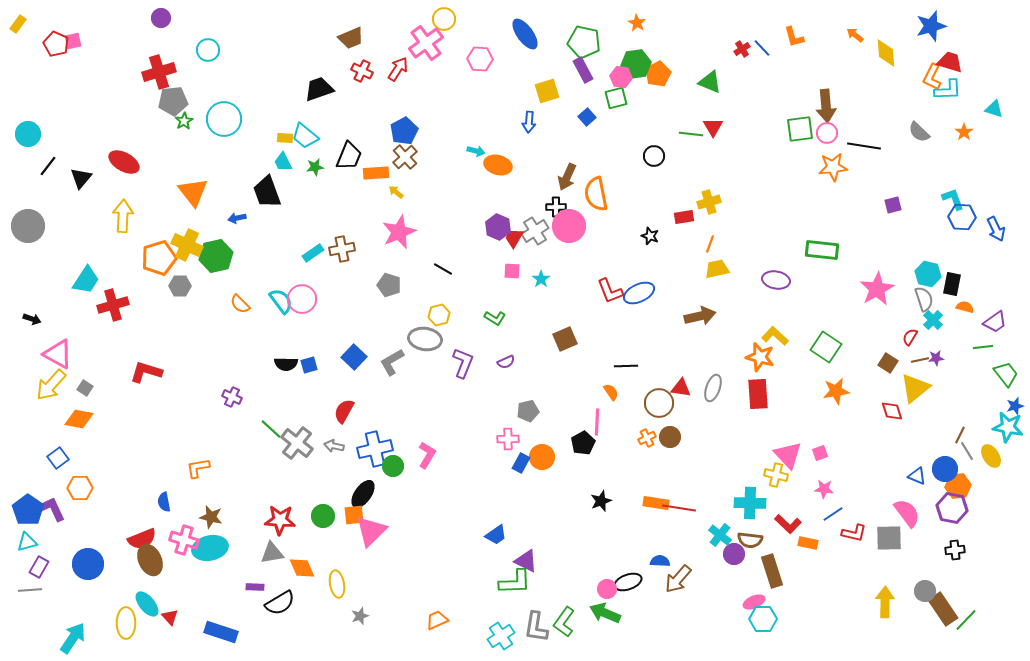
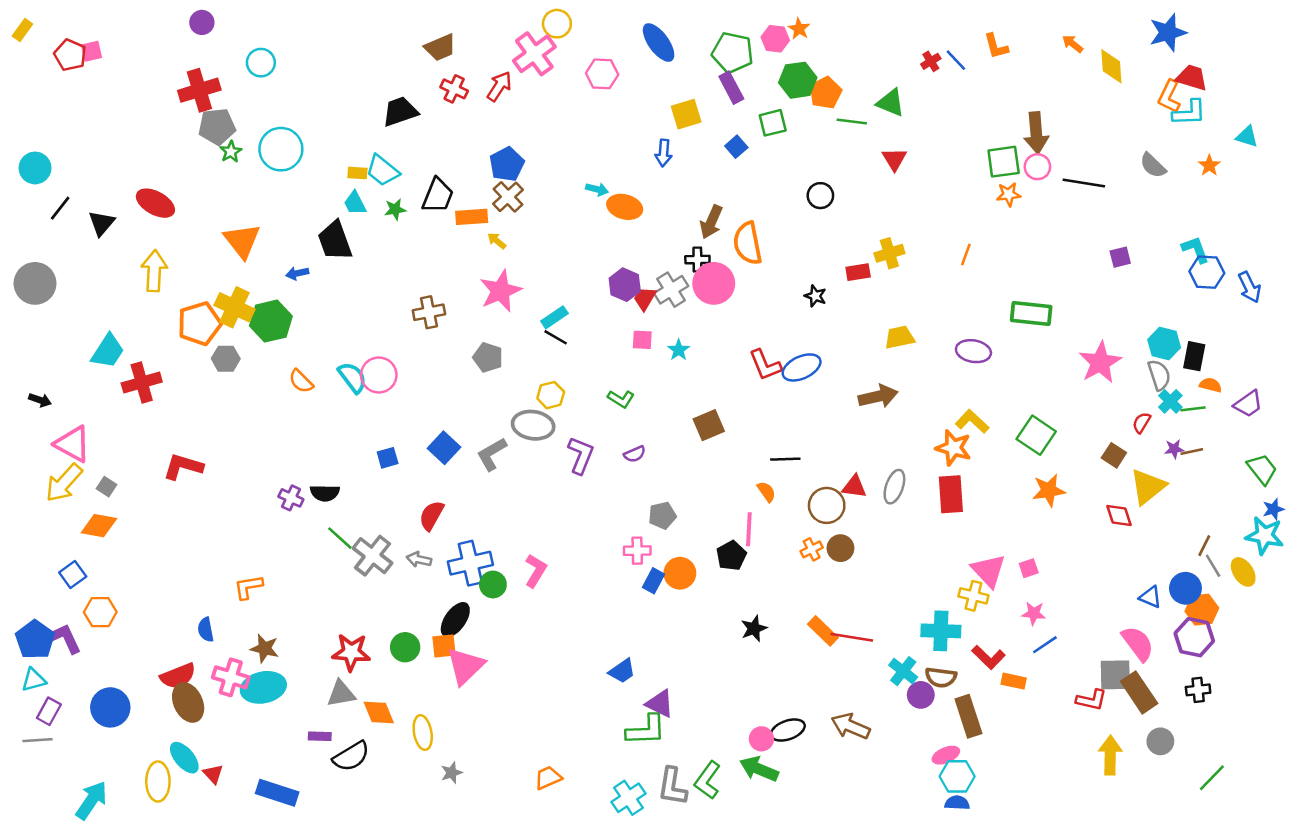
pink hexagon: (621, 77) -> (775, 39), moved
green line: (691, 134) -> (852, 122), moved
orange star: (833, 167) -> (1009, 194), moved, size x0.7
orange line: (710, 244) -> (966, 255), moved
cyan rectangle: (313, 253) -> (554, 317), moved
green line: (983, 347) -> (1193, 409), moved
brown line: (920, 360) -> (1192, 452), moved
black semicircle: (286, 364) -> (325, 493), moved
orange rectangle: (656, 503) -> (823, 631), turned 35
red L-shape: (854, 533) -> (1091, 700), moved
blue semicircle: (660, 561) -> (957, 803), moved
brown arrow: (678, 579) -> (850, 726), turned 72
brown rectangle: (943, 609) -> (1139, 692), moved

